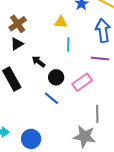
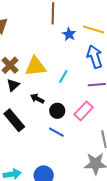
yellow triangle: (61, 22) -> (35, 66), moved, size x1.6
cyan line: (68, 44) -> (63, 76), turned 40

